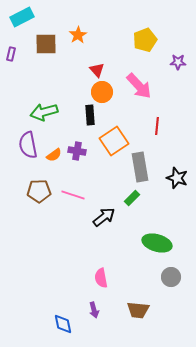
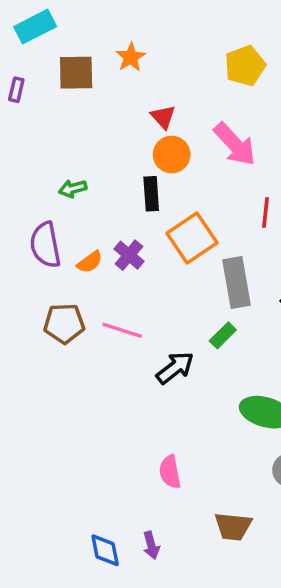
green arrow: (44, 112) -> (73, 189), size x0.6
purple cross: (77, 151) -> (129, 255), turned 30
purple arrow: (94, 310) -> (151, 545), moved

